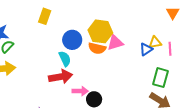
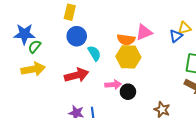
yellow hexagon: (100, 31) -> (128, 57), moved
blue circle: (72, 40) -> (77, 36), moved
red arrow: (60, 77) -> (77, 75), moved

